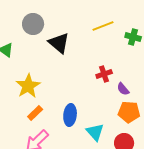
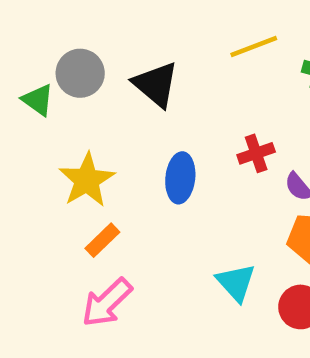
gray circle: (33, 24) -> (80, 73), moved
blue ellipse: (70, 115) -> (180, 178), moved

